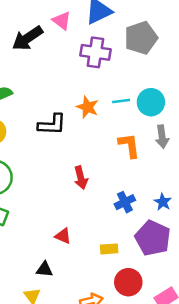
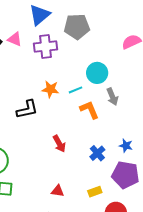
pink triangle: (62, 21) -> (15, 39), moved
gray pentagon: (141, 38) -> (77, 27), turned 30
cyan line: (121, 101) -> (76, 90), moved

